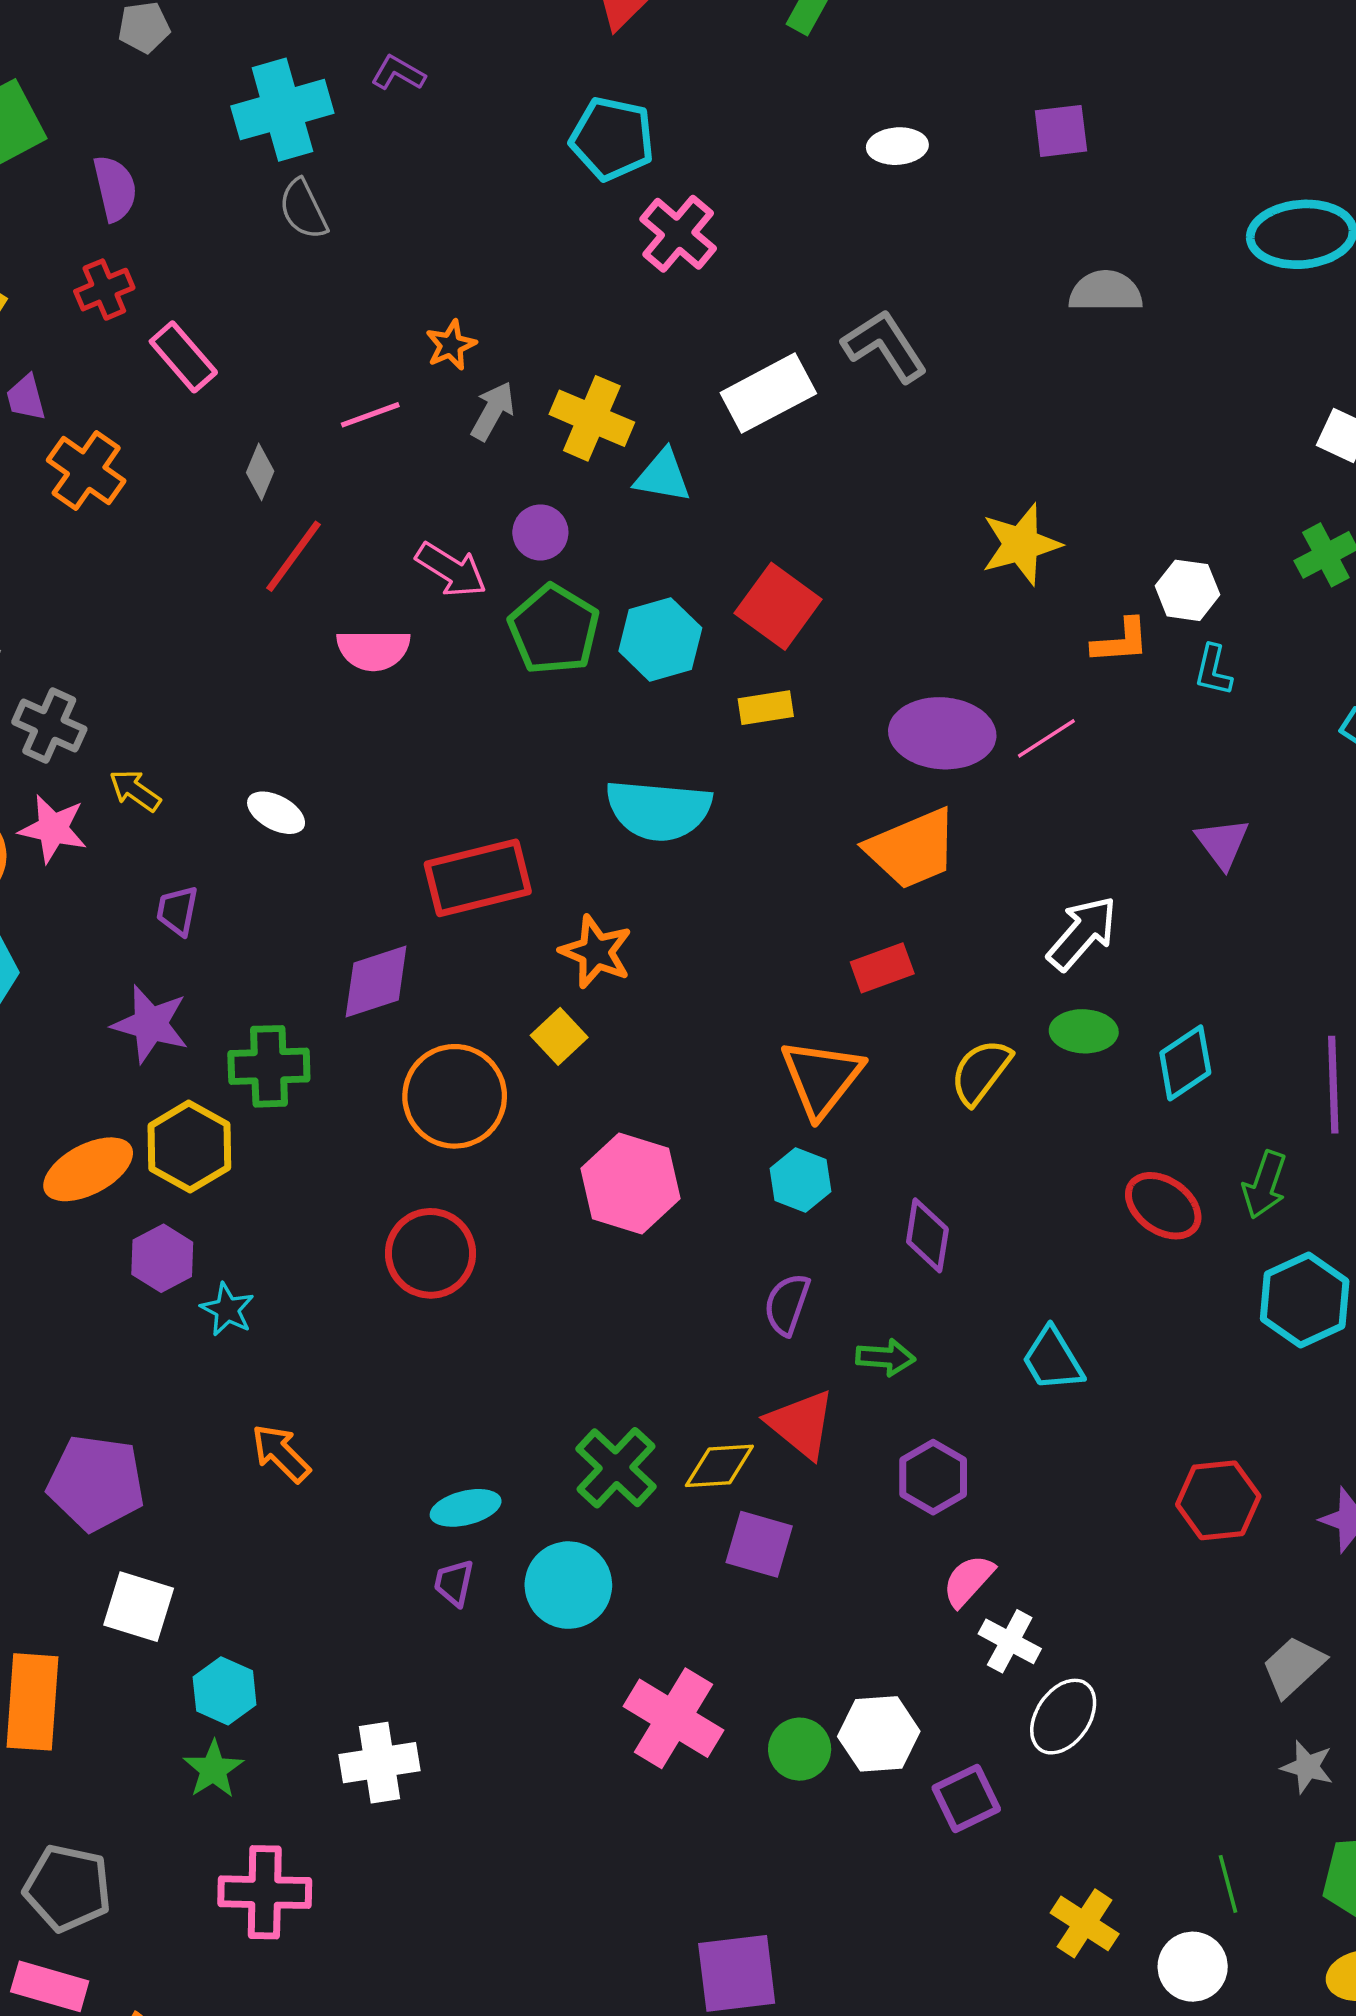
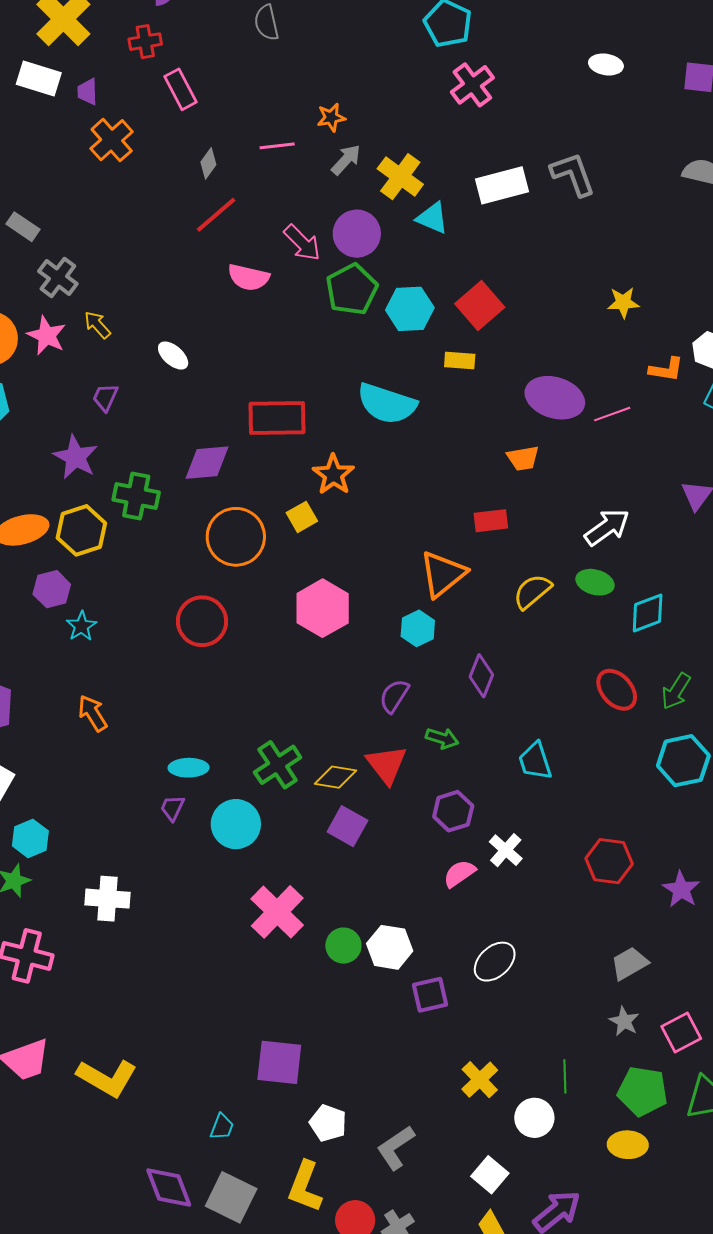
purple circle: (540, 532) -> (357, 234), size x1.5
yellow star: (1021, 544) -> (623, 303), size x0.7
orange trapezoid: (912, 849) -> (523, 458), size x0.6
white cross: (1010, 1641) -> (506, 850), moved

